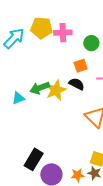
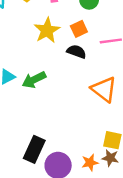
green arrow: (40, 88) -> (34, 80), moved
yellow star: (56, 90) -> (47, 30), moved

